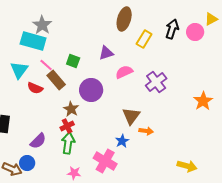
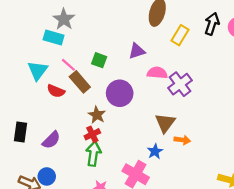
cyan rectangle: (33, 41) -> (54, 37), size x0.7
pink semicircle: (124, 72) -> (157, 73), turned 30
purple cross: (156, 82) -> (180, 84), moved
purple semicircle: (38, 141) -> (51, 140), moved

